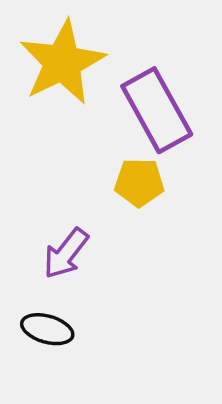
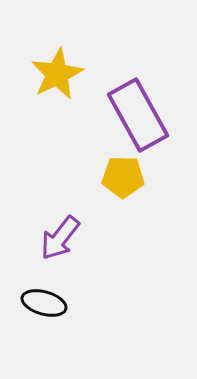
yellow star: (62, 62) -> (57, 74), size x0.7

